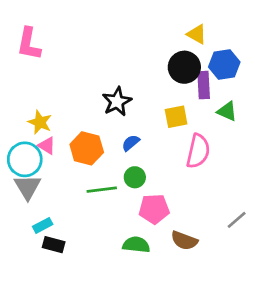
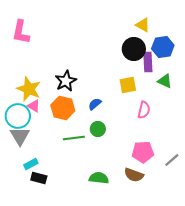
black star: (117, 102) -> (66, 81), moved
yellow star: (40, 122) -> (29, 89), size x1.4
pink semicircle: (198, 151) -> (144, 110), size x0.7
pink pentagon: (154, 209) -> (143, 152), moved

